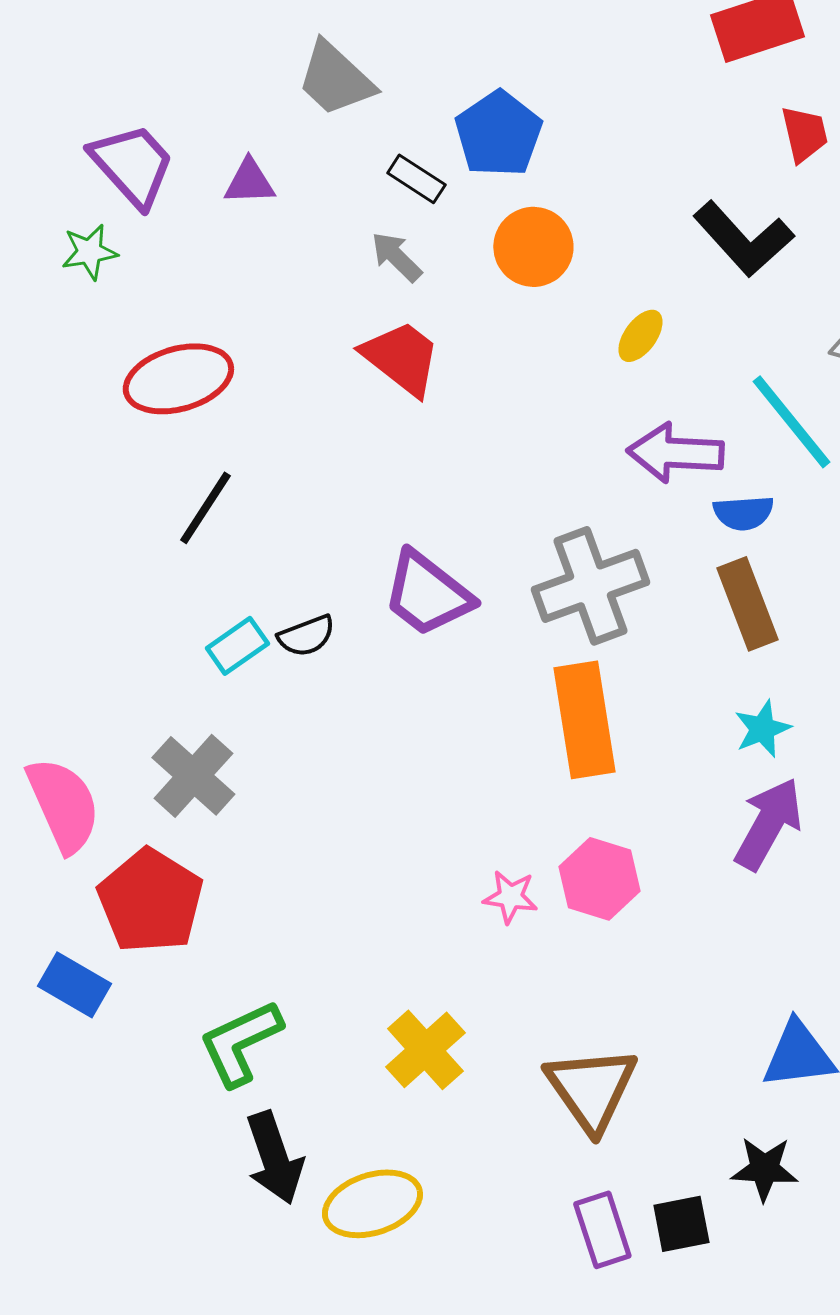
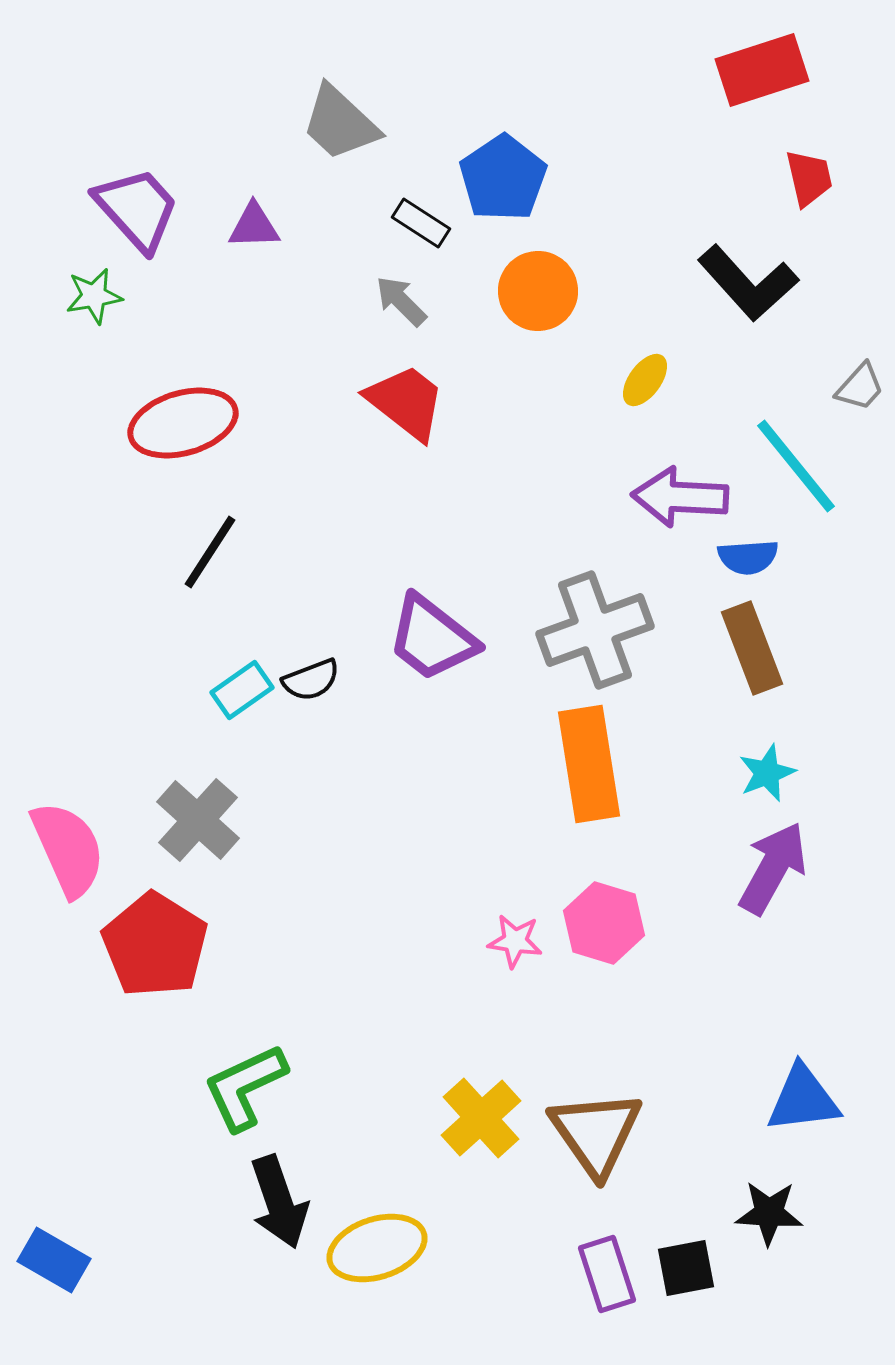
blue rectangle: (74, 985) -> (54, 1260), moved
yellow cross: (425, 1050) -> (481, 1118), moved

